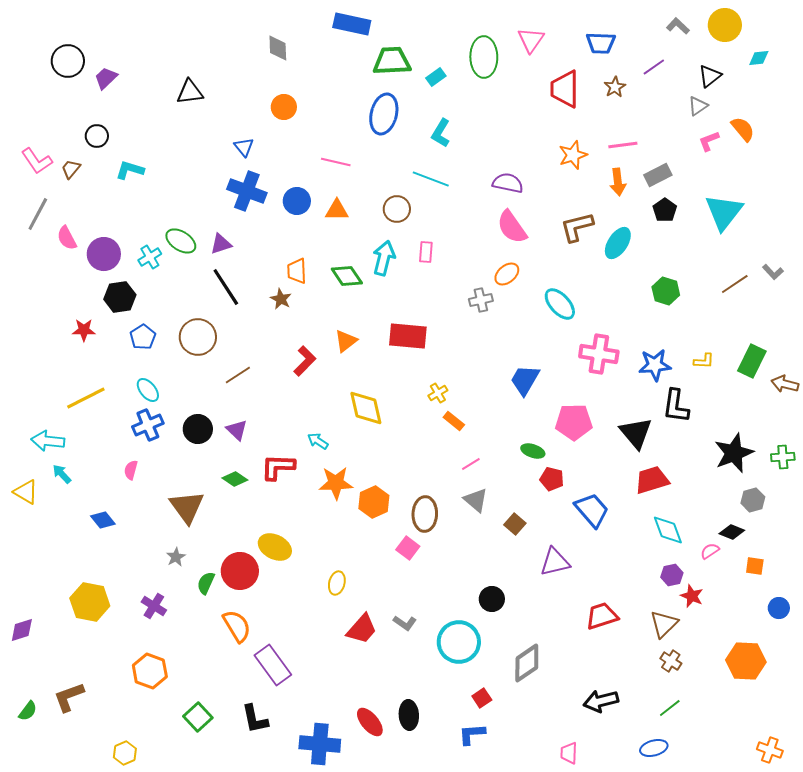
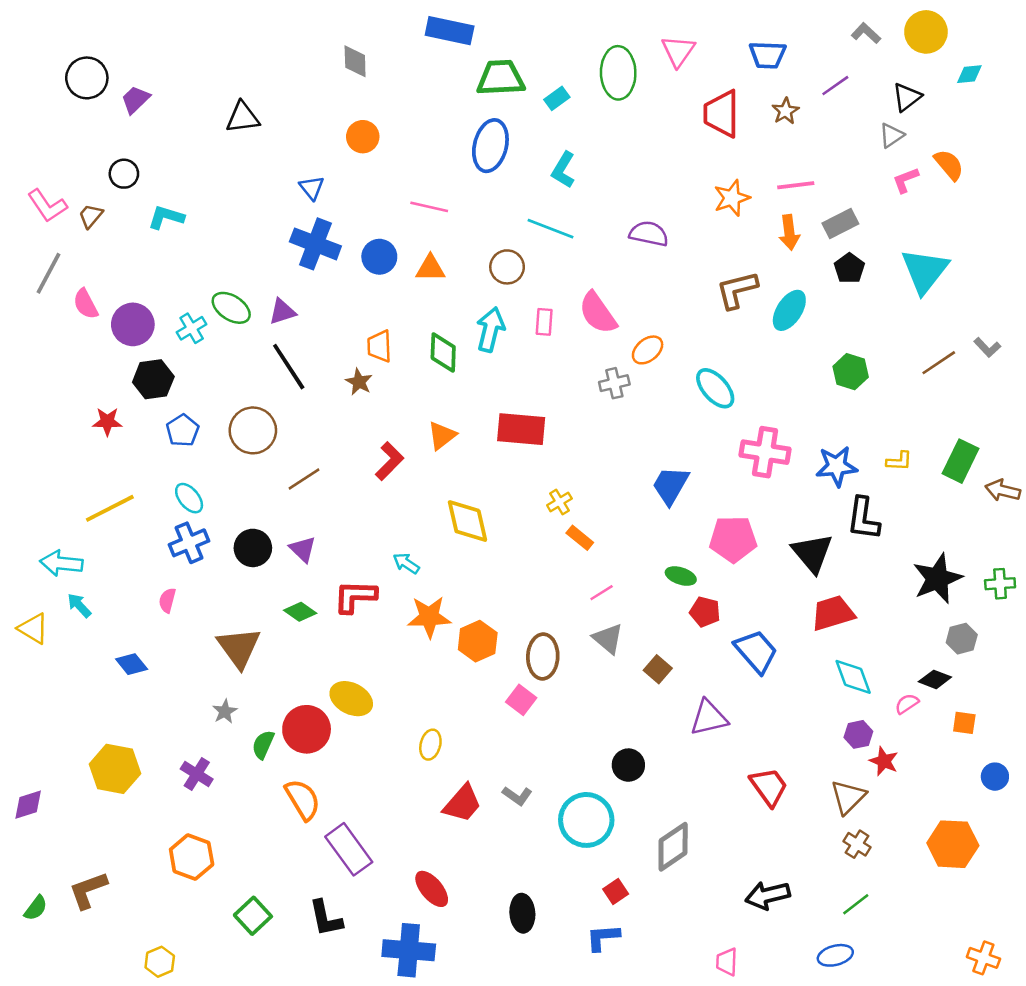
pink semicircle: (512, 227) -> (598, 313), moved
green diamond: (347, 276) -> (443, 353), turned 36
red trapezoid: (602, 616) -> (769, 787), turned 72
red ellipse: (370, 722) -> (432, 889), moved

